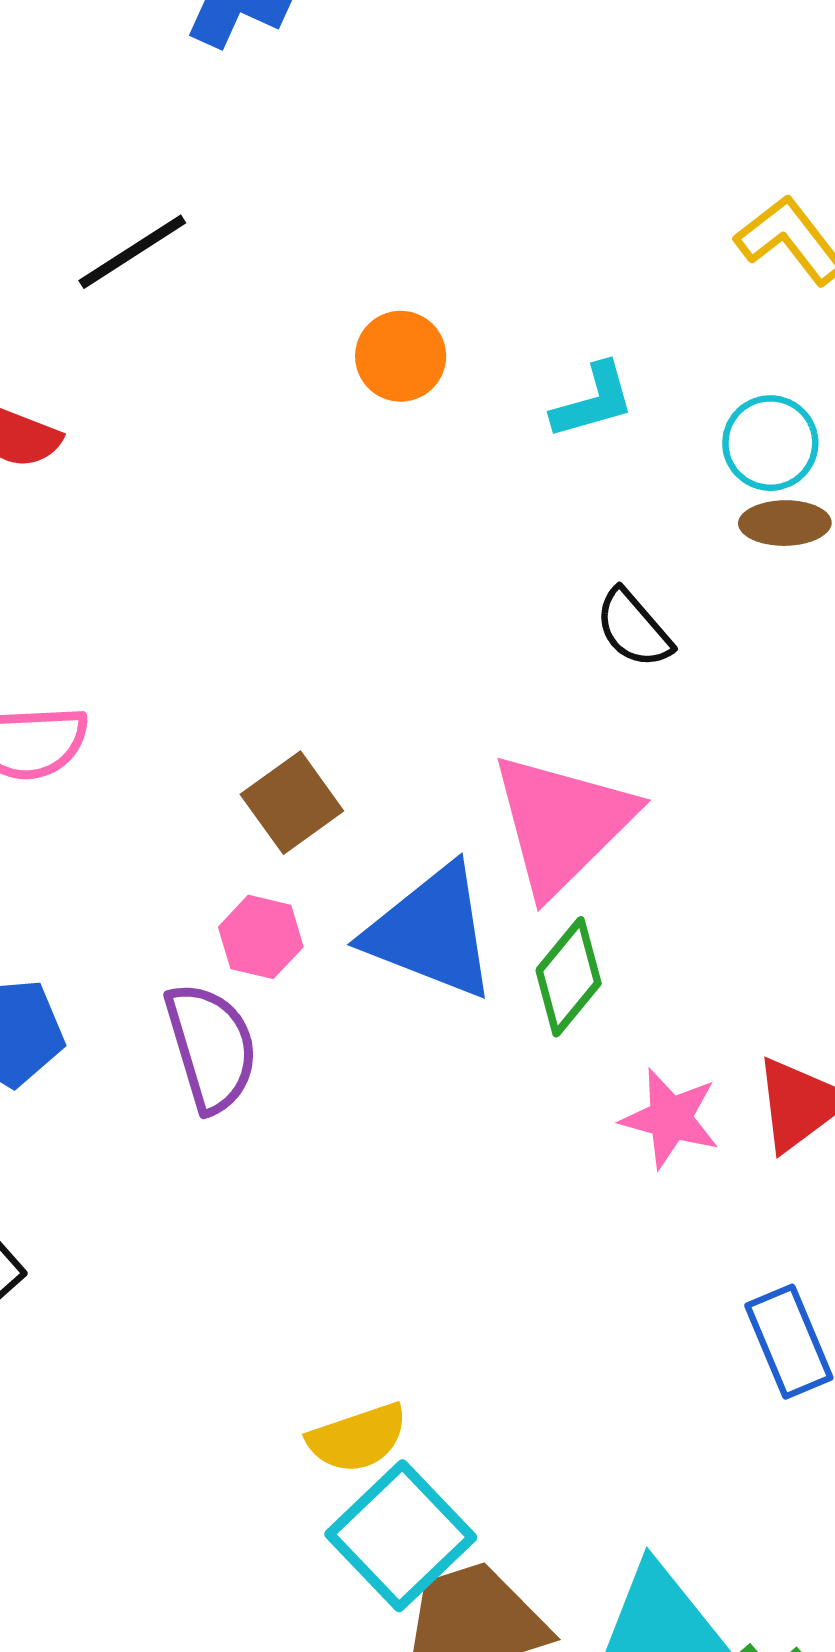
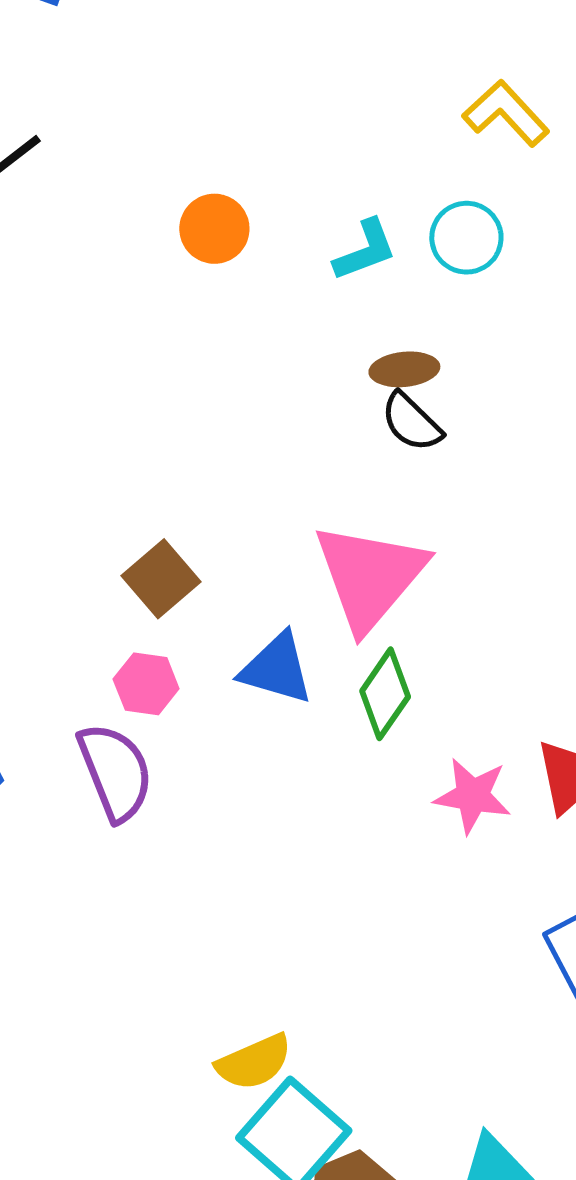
cyan circle: (770, 443) -> (466, 238), moved
brown ellipse: (785, 523) -> (404, 369), moved
blue triangle: (431, 932) -> (277, 669), size x0.7

